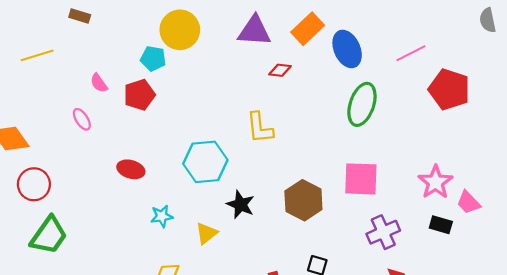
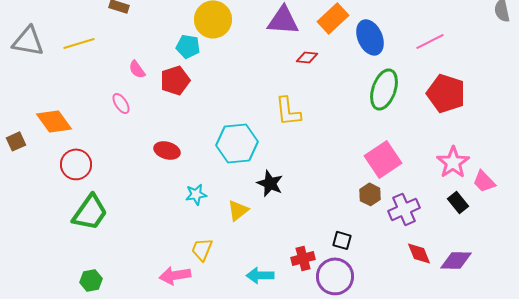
red pentagon: (449, 89) -> (446, 93), moved
pink square: (361, 179) -> (383, 159), turned -36
brown hexagon: (303, 200) -> (370, 194), moved, size x0.6
black rectangle: (441, 225) -> (458, 202), turned 35

